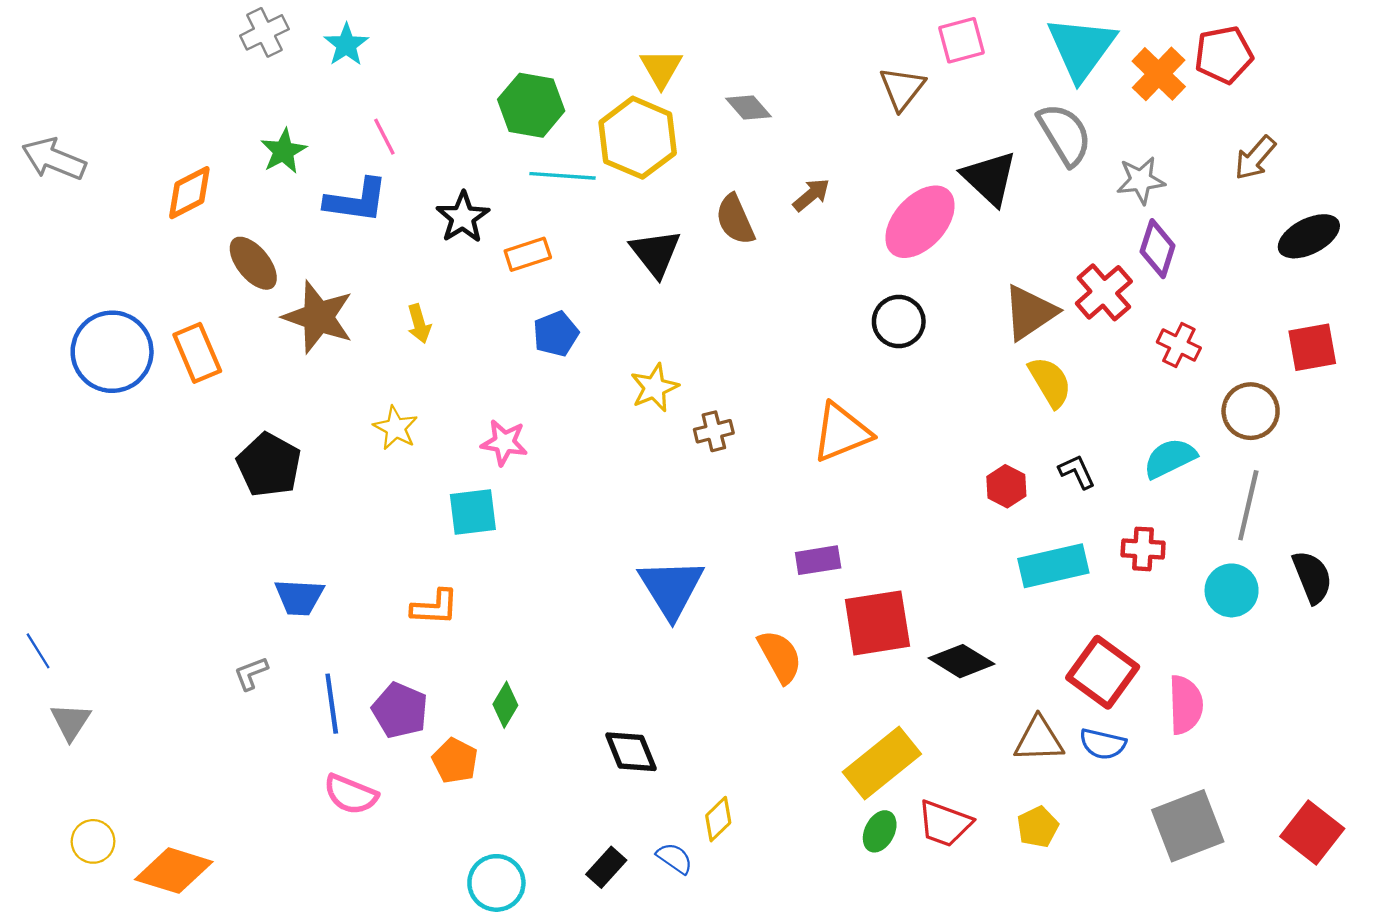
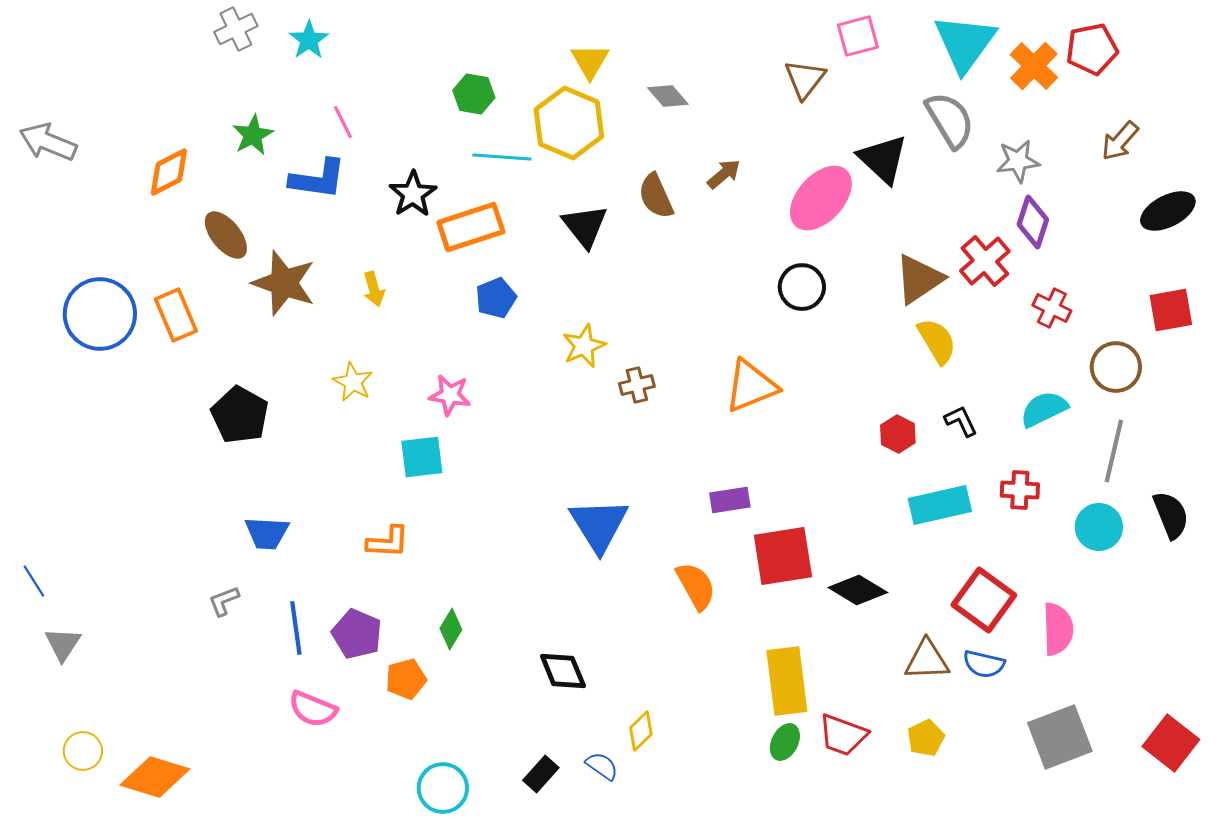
green hexagon: (531, 105) -> (474, 94), size x0.7
orange rectangle: (528, 254) -> (471, 227), size x1.6
orange pentagon: (455, 761) -> (406, 679), turned 30
yellow rectangle: (882, 763) -> (787, 681), turned -58

